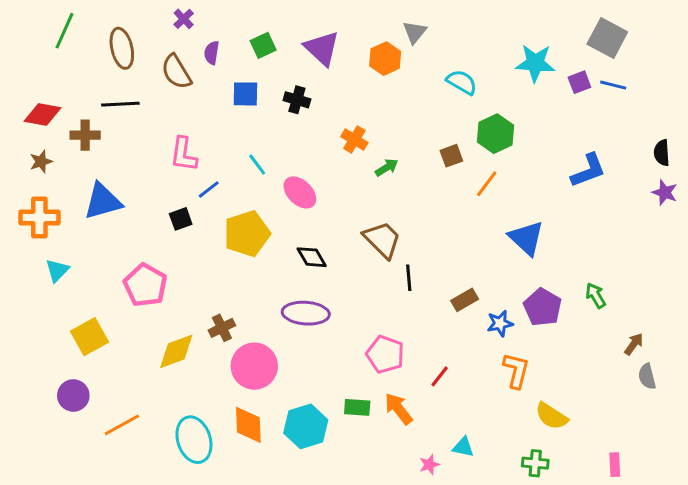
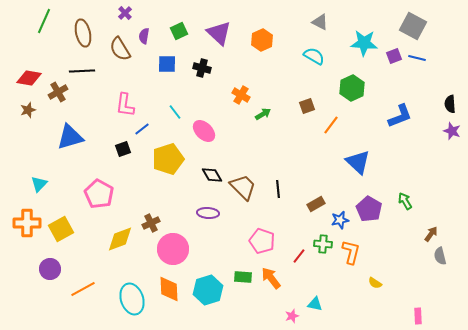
gray triangle: (415, 32) -> (320, 22), moved, turned -42
green hexagon: (496, 134) -> (352, 88), moved
brown cross: (85, 135) -> (58, 92), turned -30
orange cross: (39, 217) -> (27, 223), moved
brown trapezoid: (382, 240) -> (243, 187), moved
purple ellipse: (306, 313) -> (208, 213), size x0.7
yellow semicircle: (551, 416) -> (375, 283), size x0.6
green cross: (535, 463) -> (323, 244), moved

